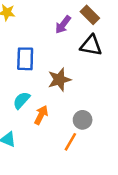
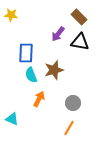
purple arrow: (63, 25) -> (58, 34), moved
cyan semicircle: (22, 100) -> (31, 75), moved, turned -63
orange line: (70, 142) -> (69, 128), moved

